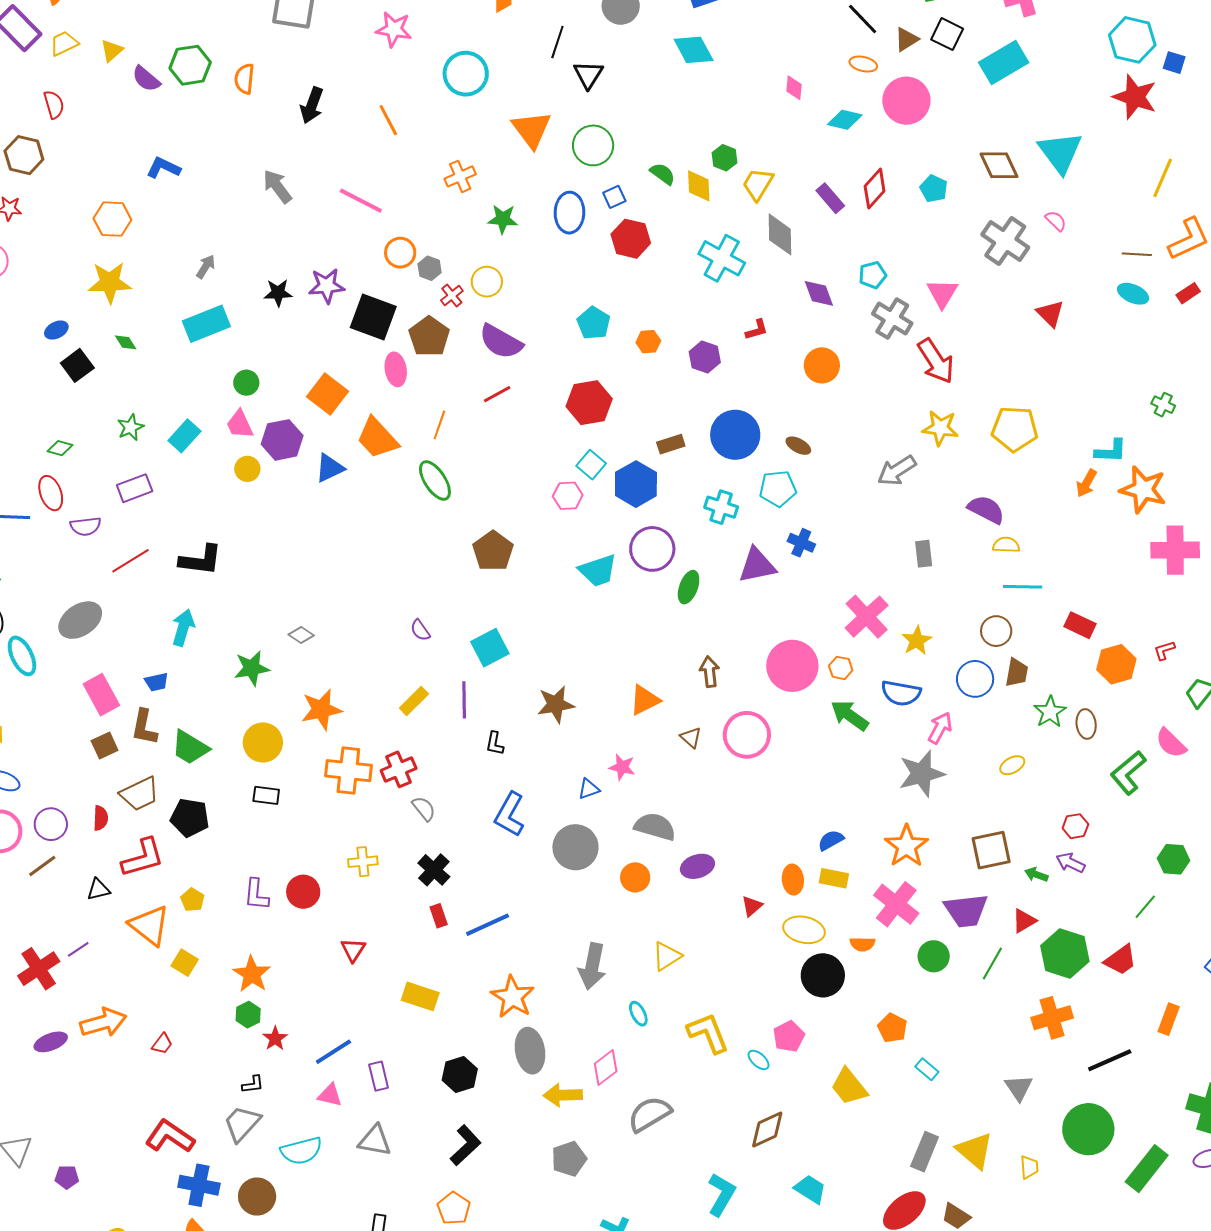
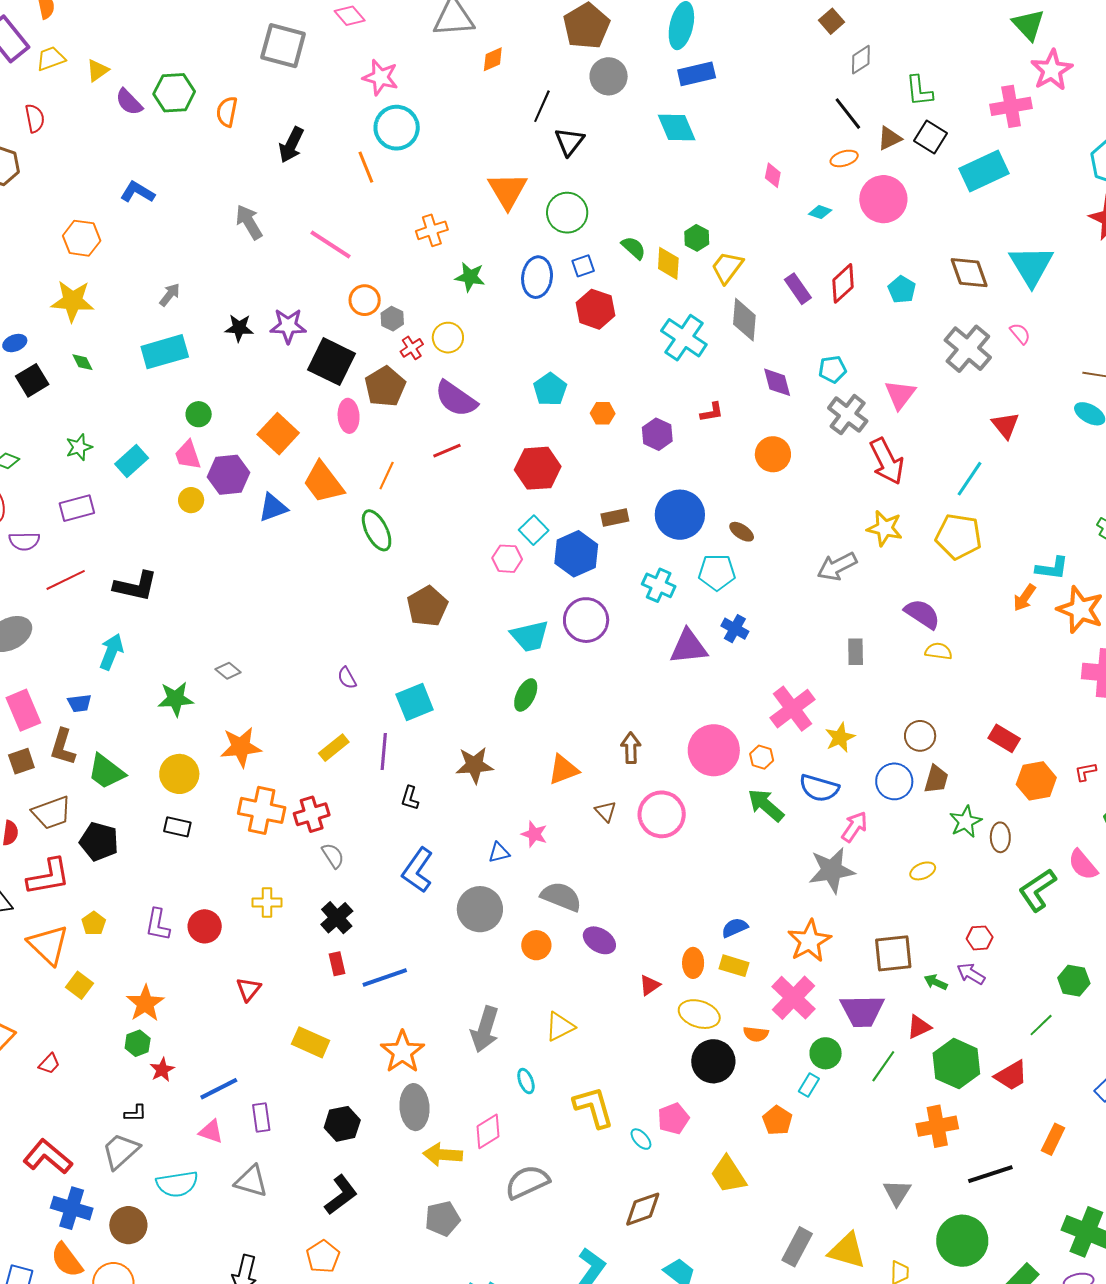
orange ellipse: (863, 64) -> (844, 158), turned -36
cyan circle: (466, 74) -> (397, 128), moved
cyan diamond: (845, 120) -> (820, 212), size x0.7
green ellipse: (689, 587) -> (526, 695), moved
cyan line: (1023, 587) -> (970, 479), moved, turned -63
purple ellipse: (697, 866) -> (599, 940), turned 44
cyan rectangle: (927, 1069) -> (809, 1085), moved, turned 75
yellow triangle: (975, 1151) -> (847, 1251), turned -30

